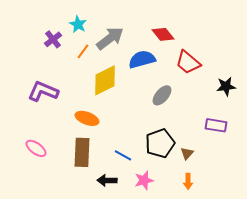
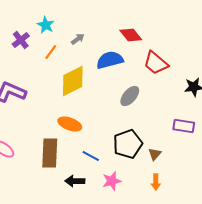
gray arrow: (110, 38) -> (78, 39), size x0.5
orange ellipse: (87, 118) -> (70, 124), moved

